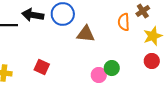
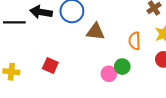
orange semicircle: (124, 22) -> (135, 41), moved

